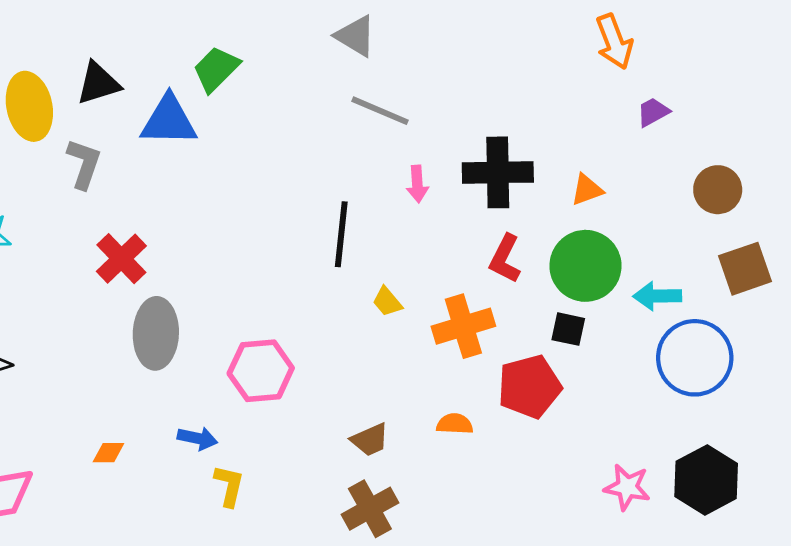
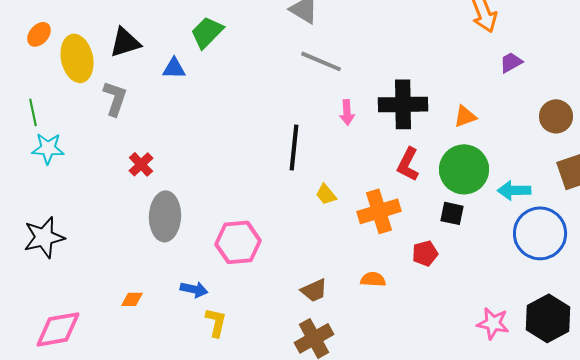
blue triangle: (169, 121) -> (174, 68), size x0.6
red cross: (121, 259) -> (141, 164), size x0.7
red pentagon: (529, 387) -> (425, 253), size x0.6

